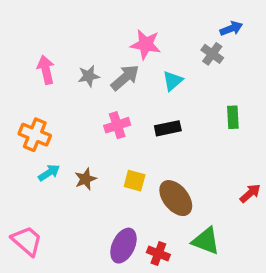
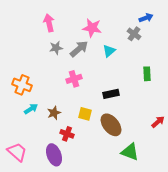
pink arrow: (46, 70) -> (49, 23), moved
black rectangle: (168, 128) -> (111, 94), moved
purple ellipse: (123, 246) -> (54, 155), moved, turned -45
red cross: (158, 254) -> (67, 134), moved

